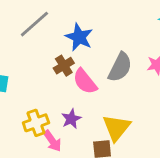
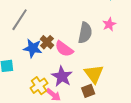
blue star: (79, 37) -> (33, 48), moved
purple star: (71, 119) -> (62, 76), size x1.5

